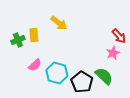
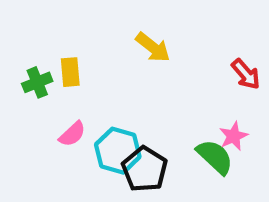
yellow arrow: (59, 23) -> (153, 47), moved
pink star: (113, 53) -> (233, 136), moved
black pentagon: (82, 82) -> (145, 169), moved

